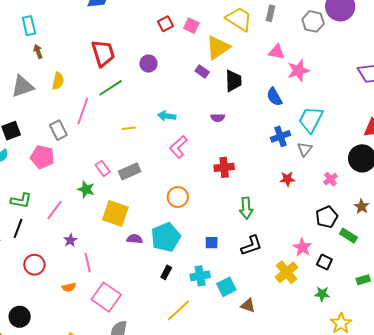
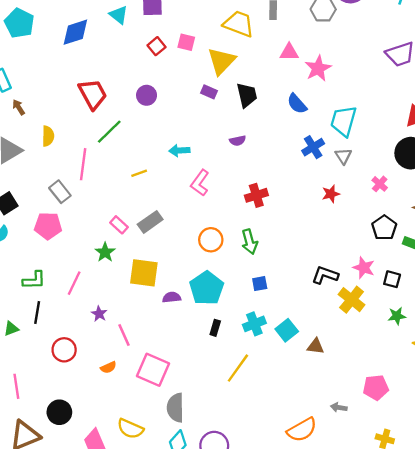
green star: (86, 189) -> (105, 252), turned 30
green arrow: (246, 208) -> (250, 242), moved
black L-shape: (251, 246) -> (325, 275), moved, turned -130

